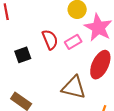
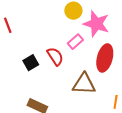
red semicircle: (50, 40) -> (55, 56), moved

